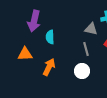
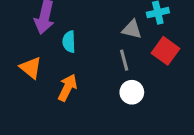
orange triangle: (25, 54) -> (31, 68), turned 42
white circle: (82, 71) -> (132, 92), moved

